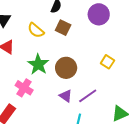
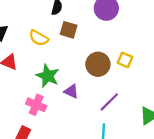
brown circle: (66, 68) -> (98, 64), moved
purple triangle: (66, 96) -> (71, 91), moved

